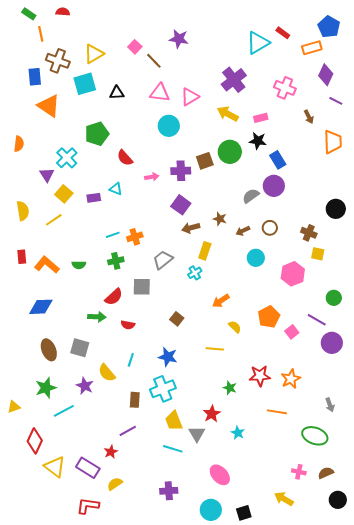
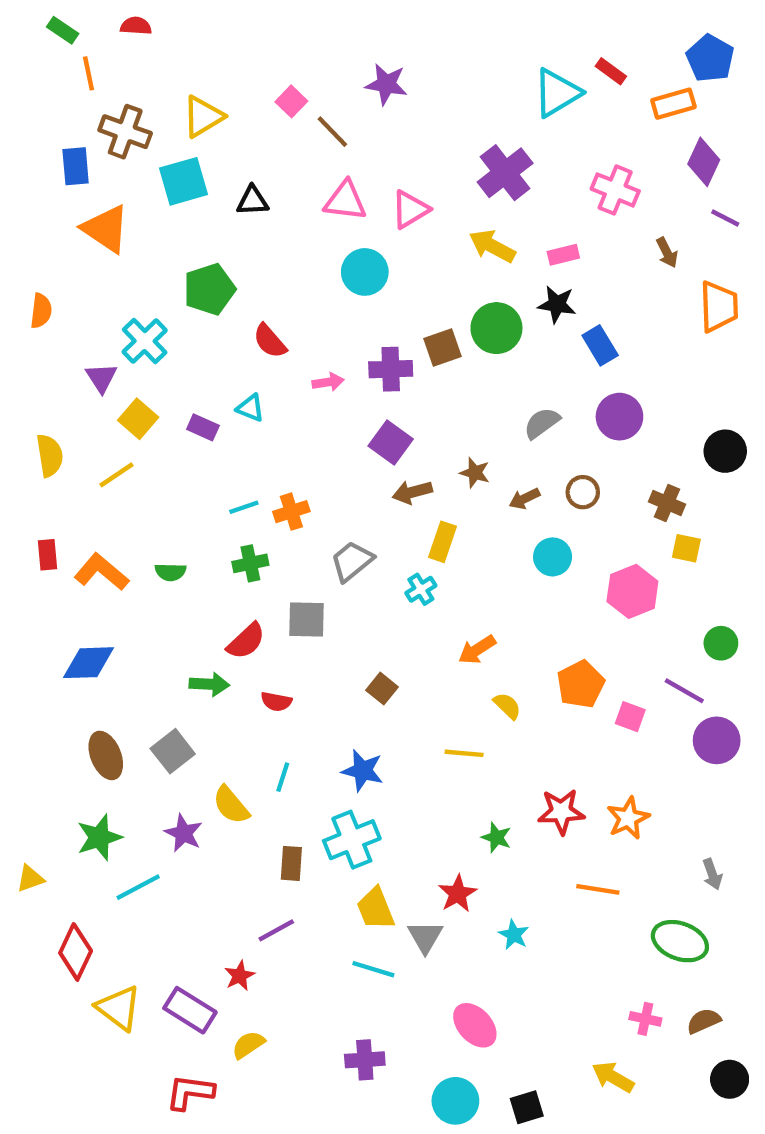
purple circle: (274, 186) -> (619, 417), moved
purple rectangle: (94, 198) -> (203, 427), turned 32
pink square: (292, 332) -> (630, 717), turned -32
gray square: (80, 348) -> (173, 751), turned 36

